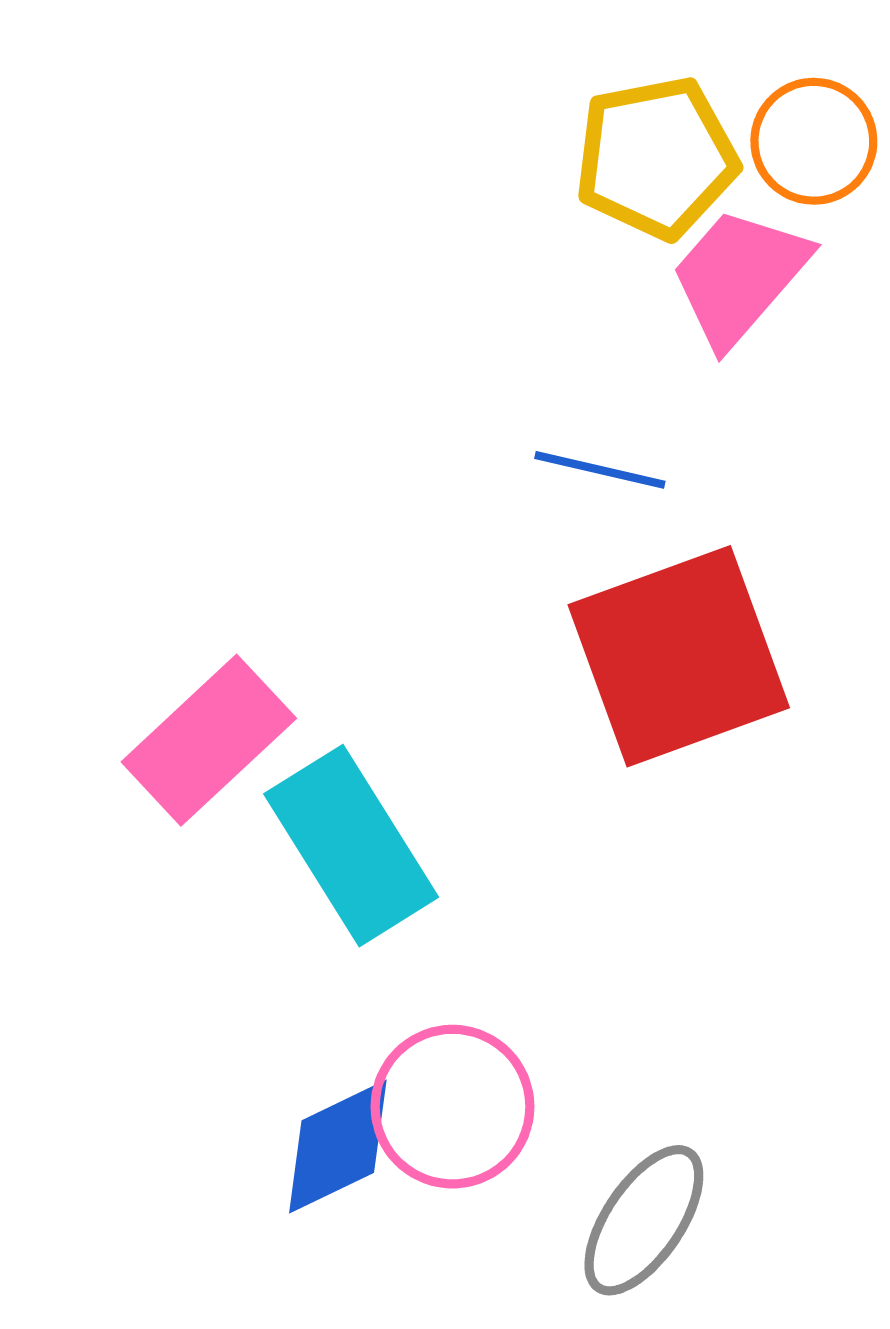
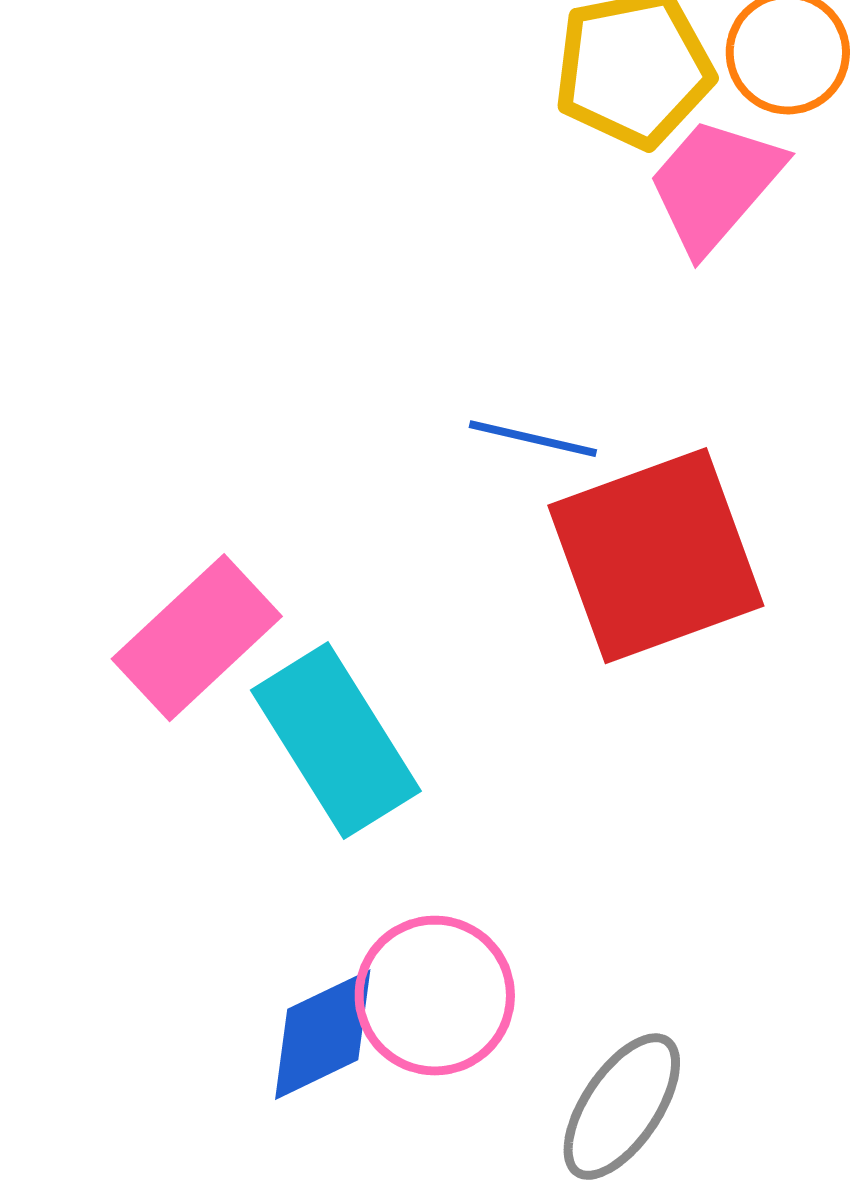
blue line: (600, 470) -> (533, 439), moved

